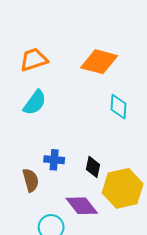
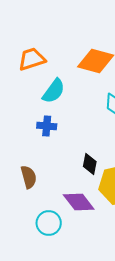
cyan semicircle: (35, 103) -> (54, 91), moved
blue cross: (54, 160) -> (47, 126), moved

